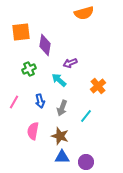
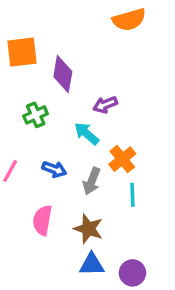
orange cross: (98, 86) -> (122, 159), moved
blue arrow: (40, 101) -> (54, 169), turned -56
cyan line: (86, 116) -> (132, 195), turned -40

